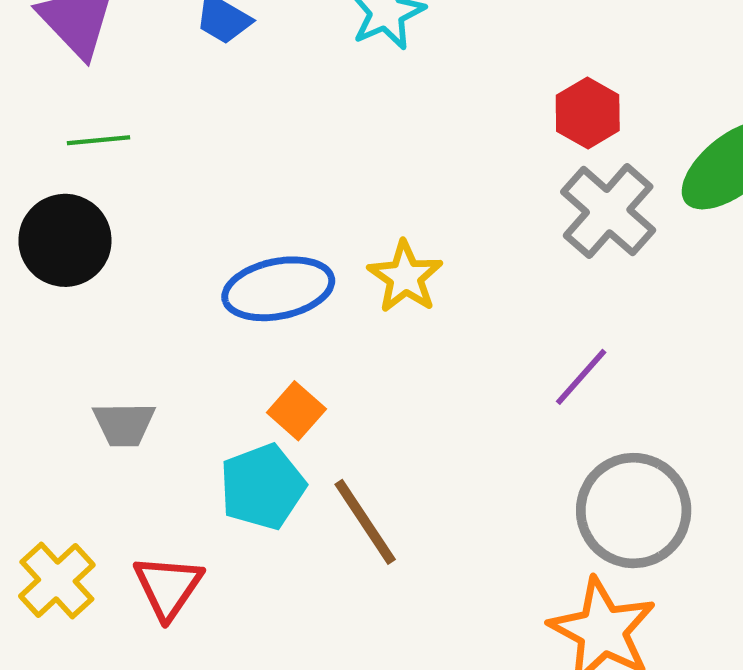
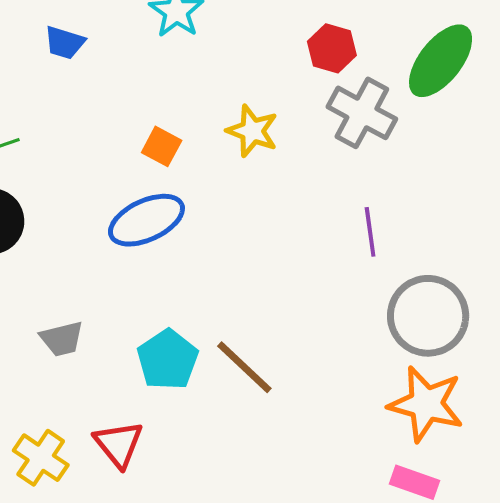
yellow star: (405, 277) -> (252, 131), moved
purple line: (581, 377) -> (370, 232), turned -36
orange square: (296, 411) -> (162, 146), moved

